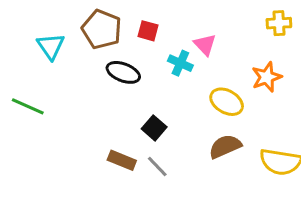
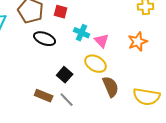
pink triangle: (205, 45) -> (102, 41), moved
yellow ellipse: (227, 102) -> (96, 64), moved
brown semicircle: (225, 146) -> (111, 87), turned 90

